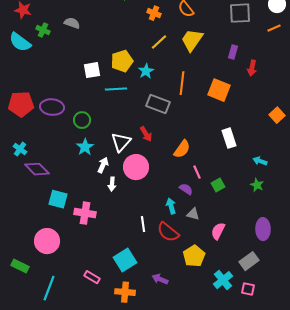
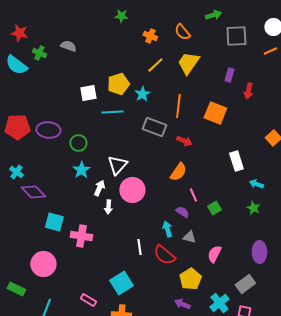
red arrow: (146, 134) -> (184, 141), moved, turned -35
white rectangle: (229, 138) -> (236, 161), moved
purple arrow: (160, 279) -> (182, 304), moved

